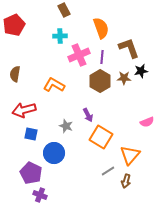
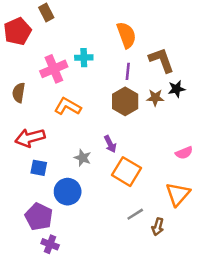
brown rectangle: (64, 10) -> (46, 12), moved
cyan cross: (60, 36) -> (84, 58), moved
pink cross: (79, 55) -> (54, 69), moved
orange triangle: (130, 155) -> (178, 194), moved

